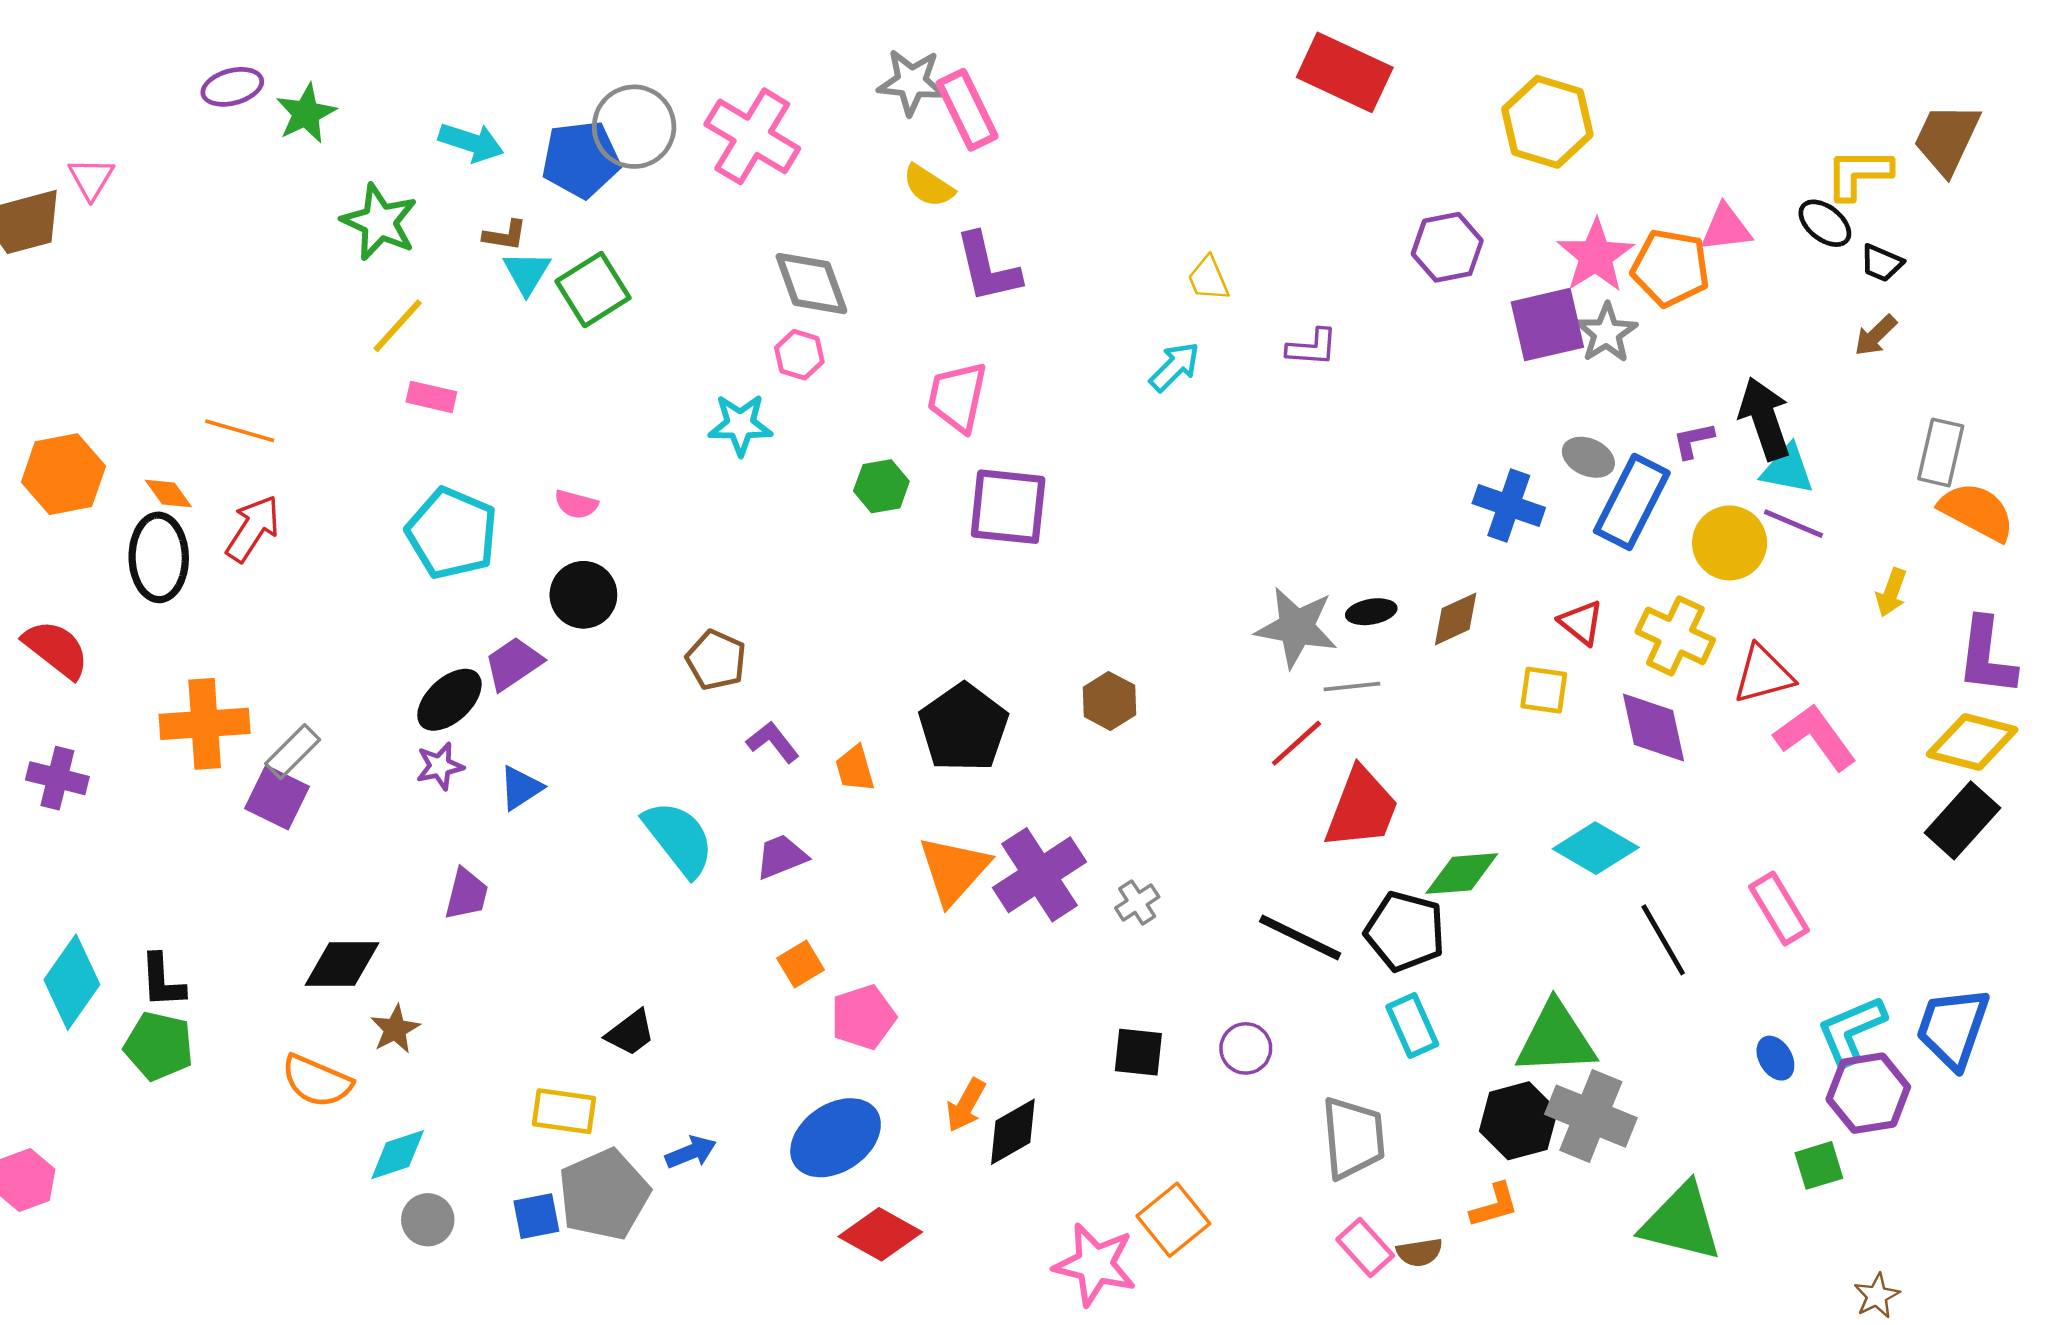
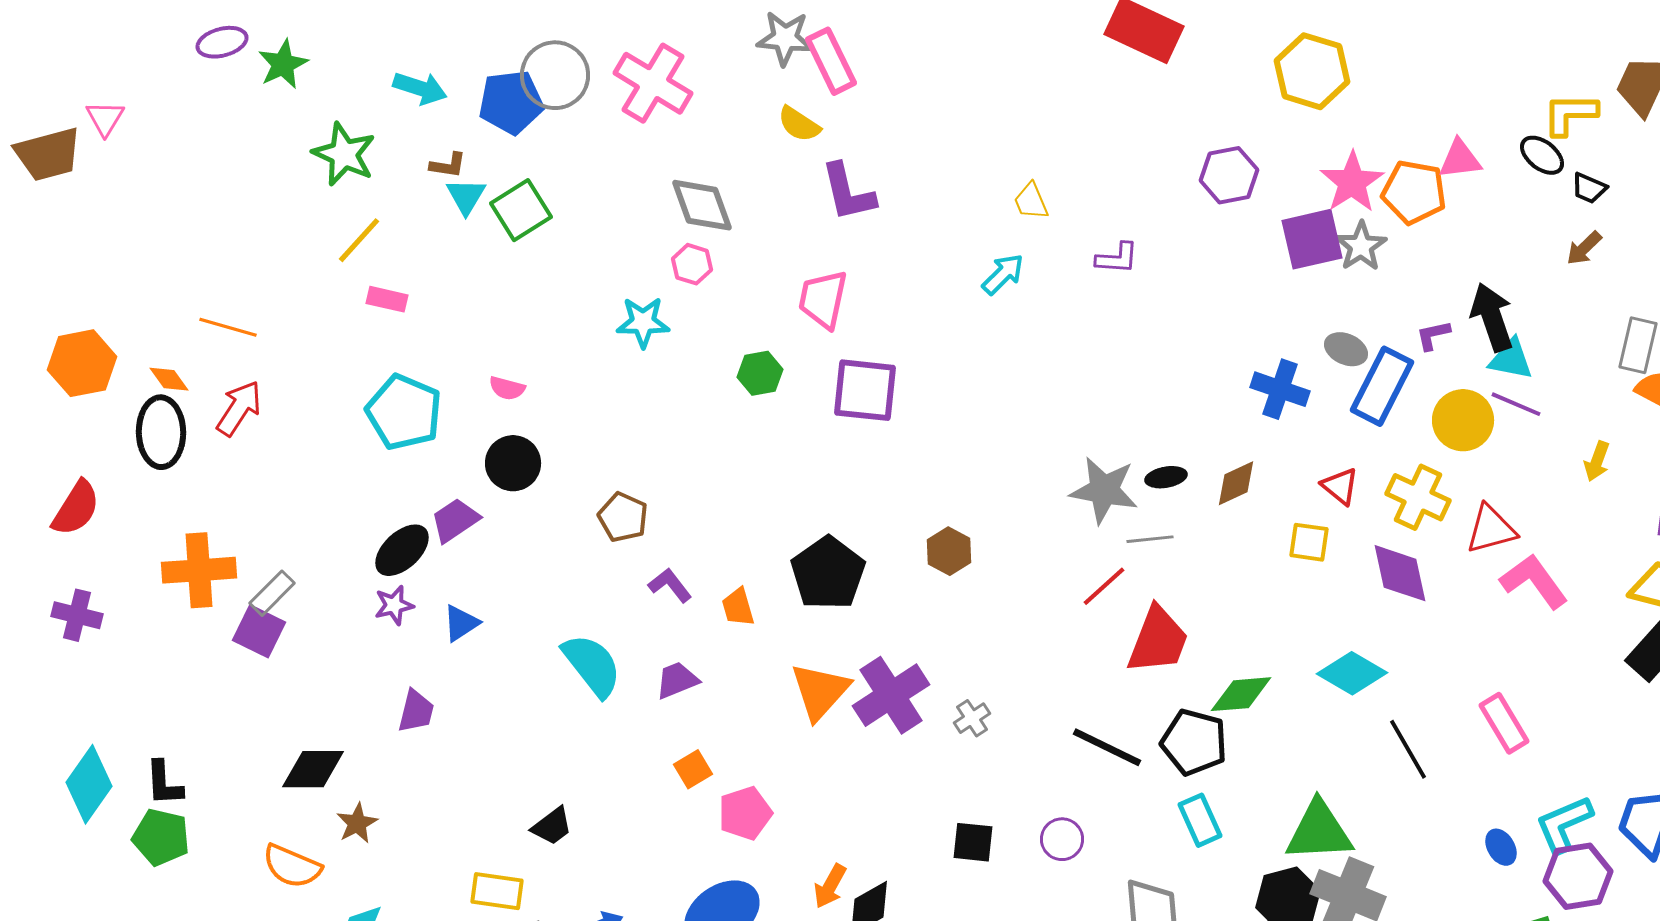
red semicircle: (56, 649) -> (76, 508), turned 84

